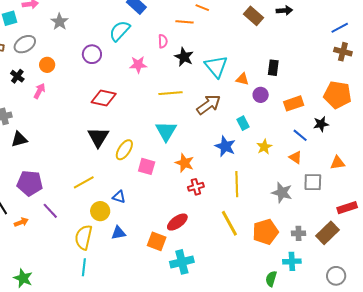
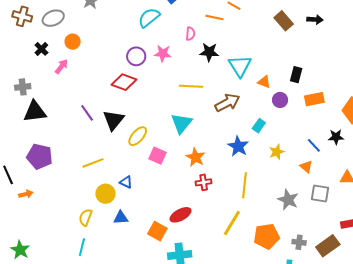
purple circle: (92, 54) -> (136, 56), moved
black star: (184, 57) -> (209, 52), turned -30
orange rectangle: (294, 103) -> (314, 99), moved
cyan rectangle: (243, 123) -> (259, 126), turned 56
black triangle: (19, 139) -> (35, 112), size x1.4
purple line: (50, 211) -> (87, 113), moved
yellow line: (229, 223) -> (232, 223), turned 52
yellow semicircle: (84, 237) -> (85, 217), size x0.7

